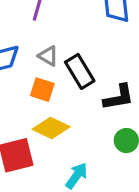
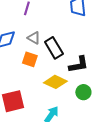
yellow diamond: (51, 128) -> (55, 82), moved

